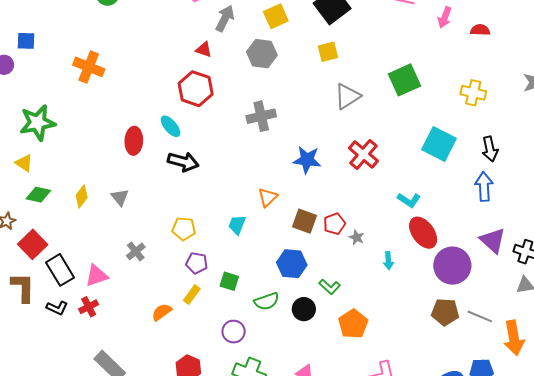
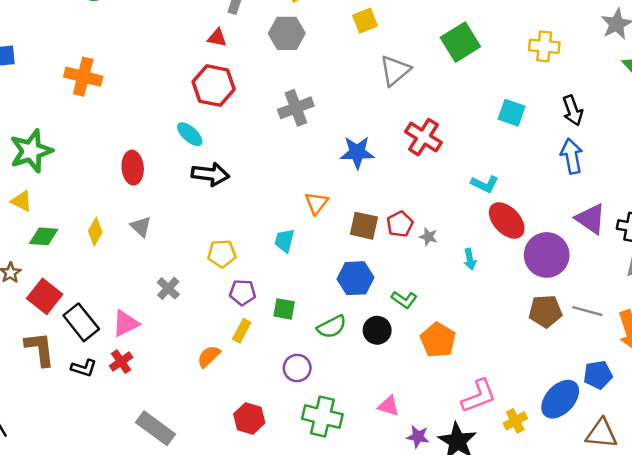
red ellipse: (134, 141) -> (133, 168), moved
cyan square: (439, 144) -> (512, 113), size x0.7

